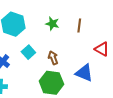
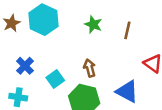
cyan square: (28, 52) -> (55, 79), moved

